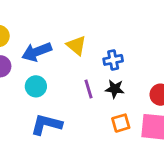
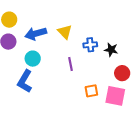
black star: (115, 89) -> (111, 50), moved
blue L-shape: (46, 124) -> (25, 81), moved, turned -80

